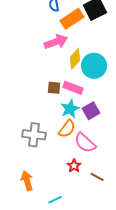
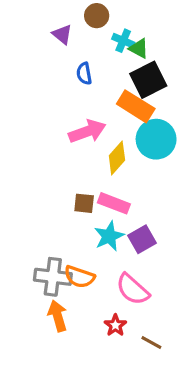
orange rectangle: (72, 19) -> (136, 106), moved, turned 65
cyan circle: (94, 66) -> (156, 139), moved
orange semicircle: (67, 129) -> (79, 277), moved, turned 72
orange arrow: (27, 181) -> (58, 316), moved

